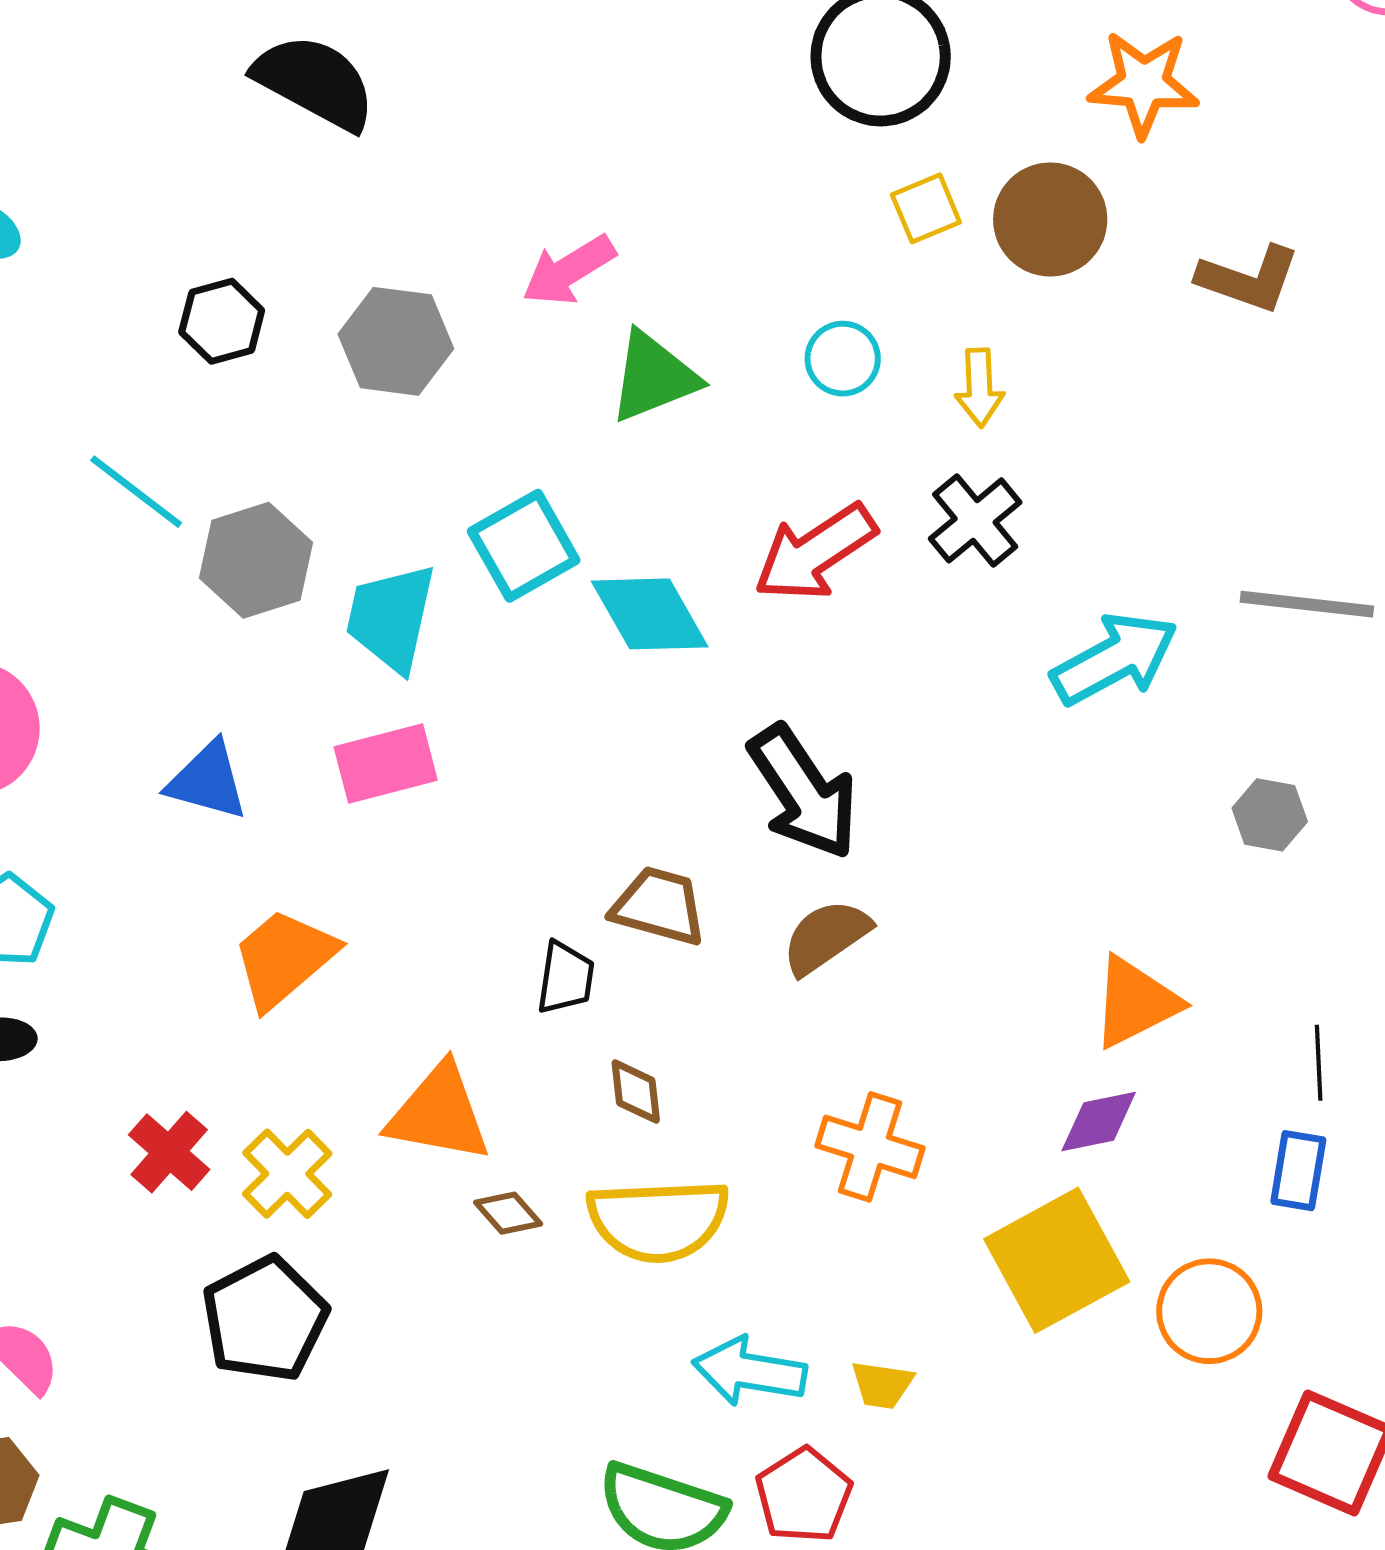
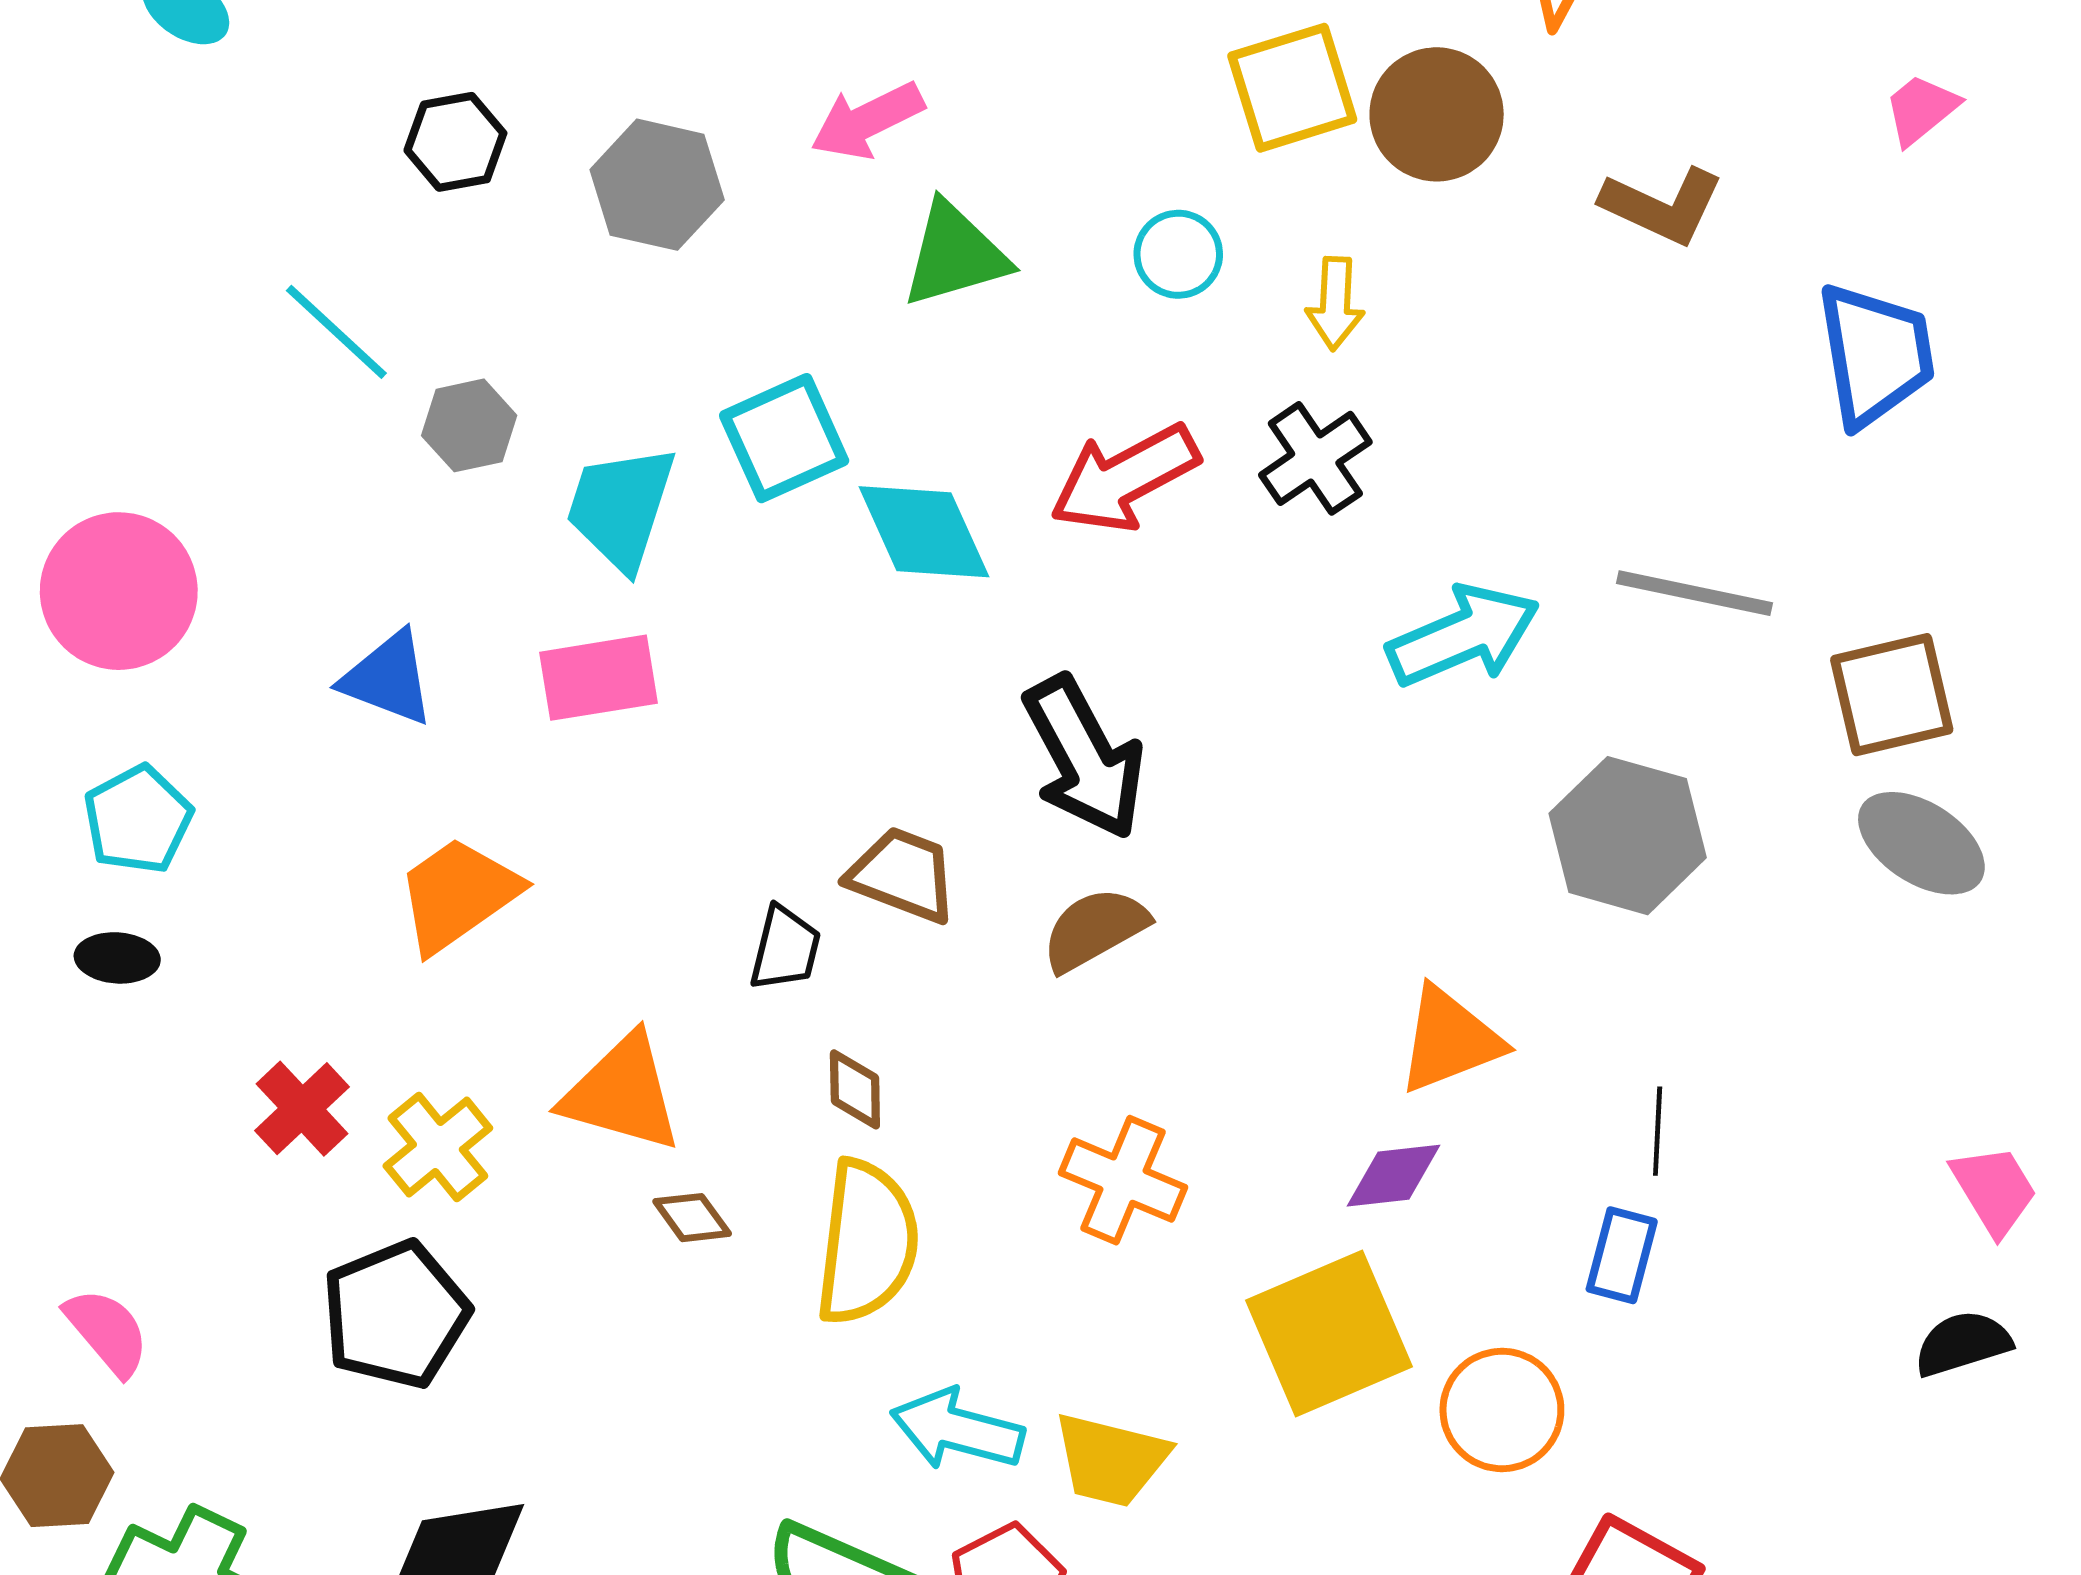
yellow square: (926, 208) -> (1292, 88), size x1.6
gray hexagon: (256, 560) -> (469, 425), size x0.7
gray hexagon: (1270, 815) -> (1628, 836), size x1.8
yellow semicircle: (658, 1220) -> (867, 1242), turned -86
yellow trapezoid: (882, 1385) -> (1111, 1460), size x1.6

